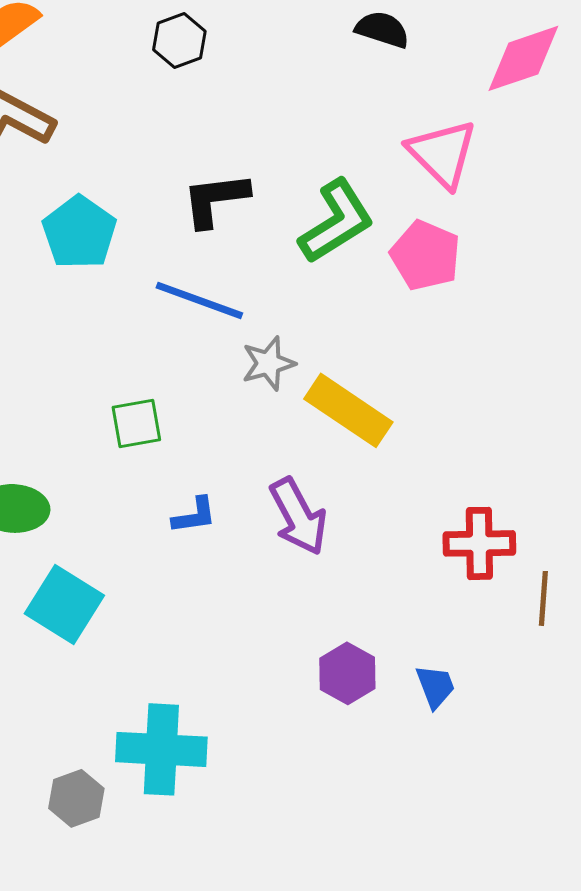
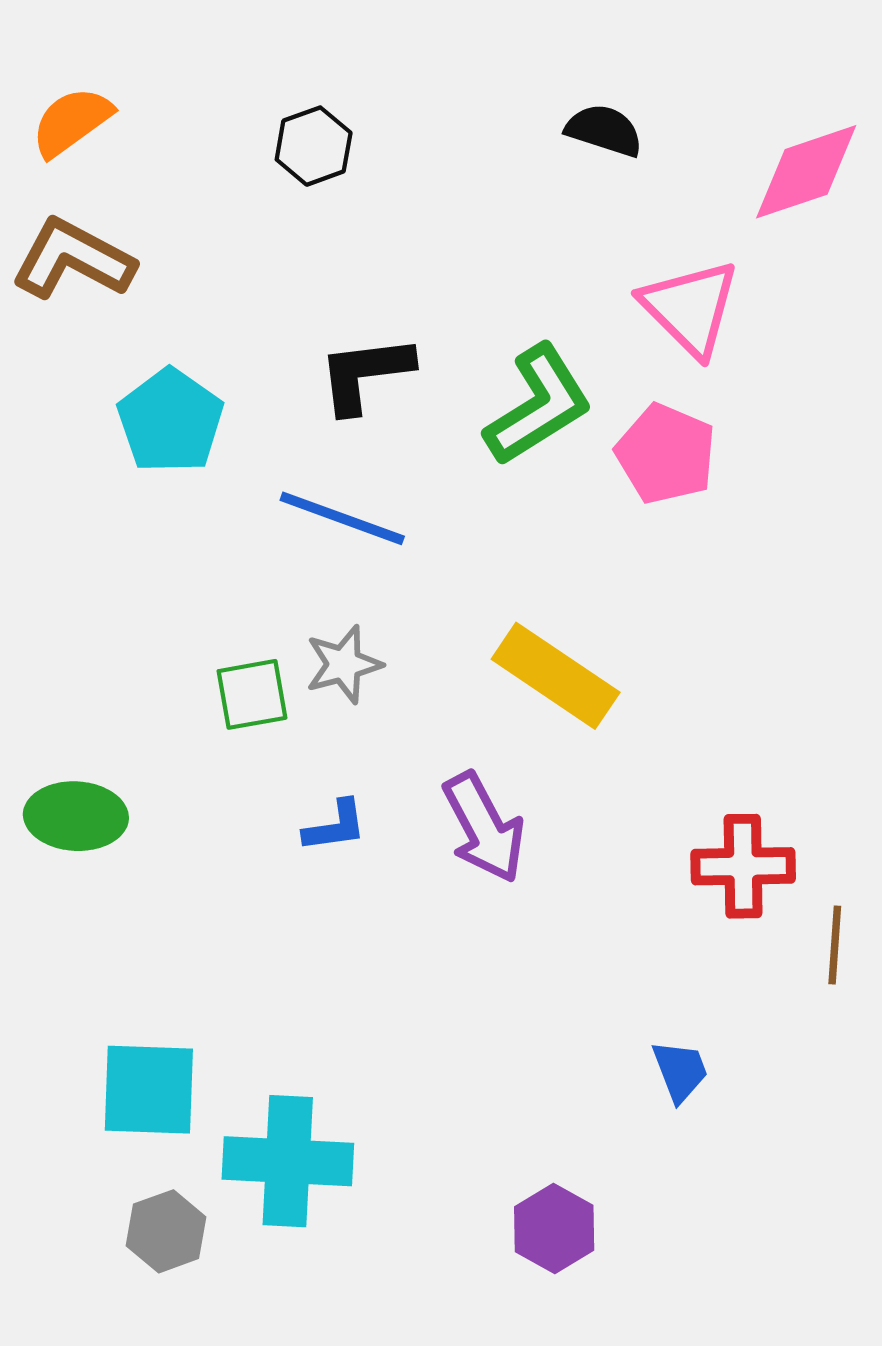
gray star: (268, 363) -> (344, 664), moved
cyan square: (64, 604) -> (149, 1090), moved, turned -30
purple hexagon: (347, 673) -> (554, 1228), moved

